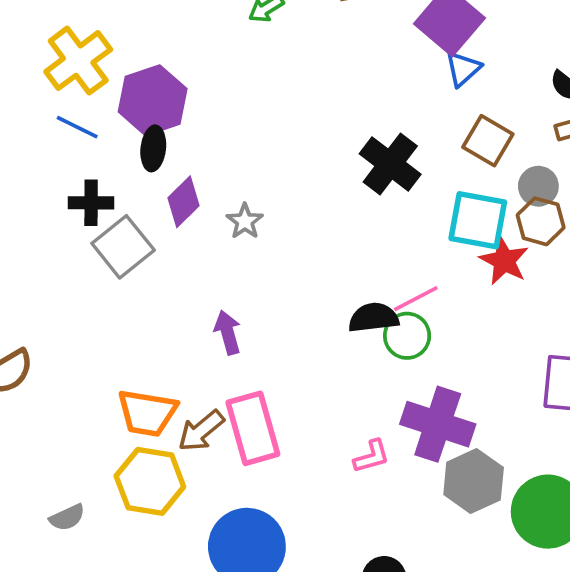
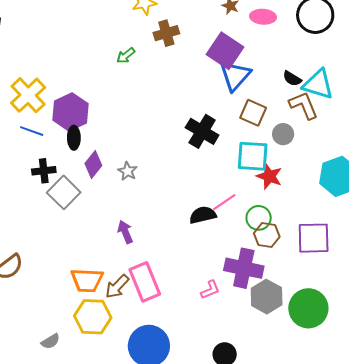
blue triangle: (463, 69) -> (235, 76), size x1.6
brown hexagon: (541, 221) -> (267, 235), moved
green circle: (407, 336) -> (259, 218), moved

